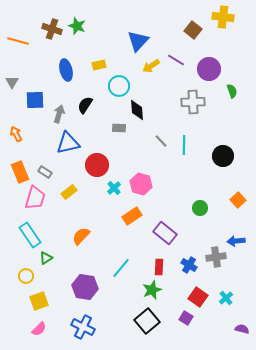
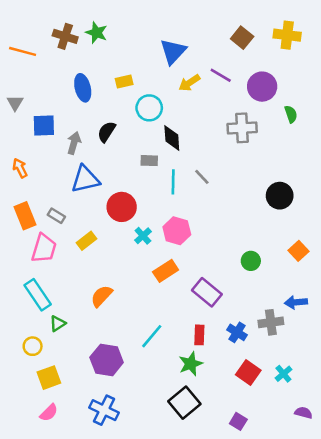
yellow cross: (223, 17) -> (287, 35), moved
cyan line: (184, 145) -> (173, 182), moved
purple square: (186, 318) -> (238, 421), moved

